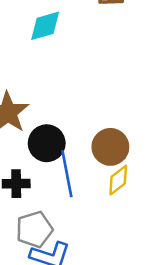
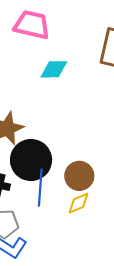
black circle: (47, 143) -> (31, 160), size x1.4

